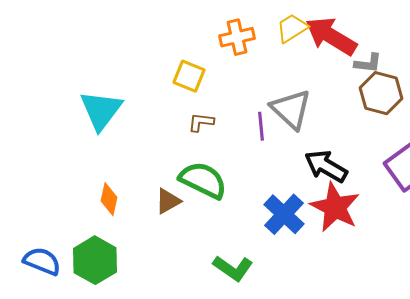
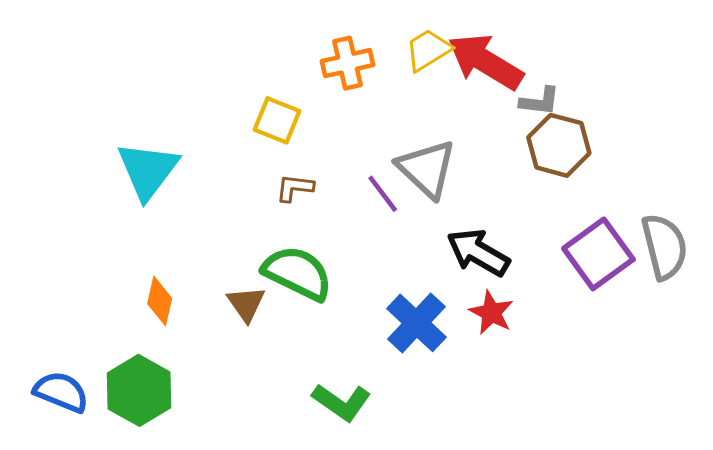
purple line: (261, 126) -> (383, 194), turned -32
brown triangle: (168, 201) -> (246, 304), turned -36
red star: (335, 207) -> (491, 313), size x0.6

